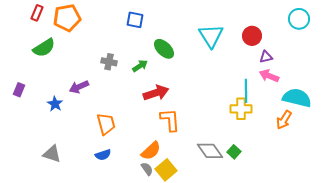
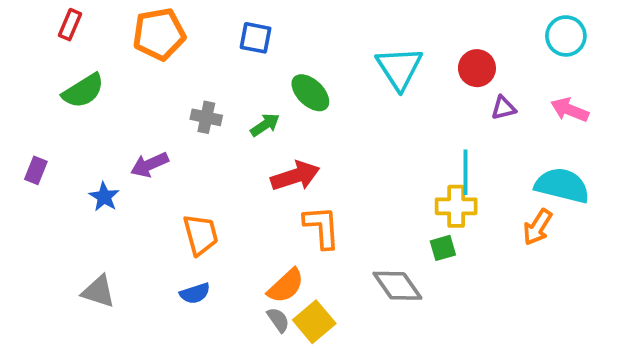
orange pentagon: (67, 18) -> (159, 34), moved
pink arrow: (269, 76) -> (570, 110), moved
green square: (234, 152) -> (443, 248), moved, turned 32

